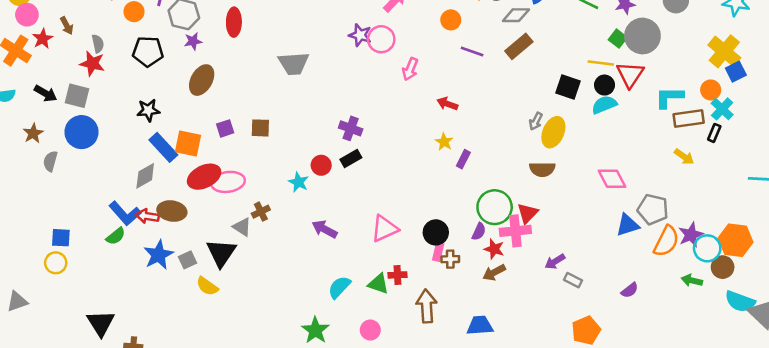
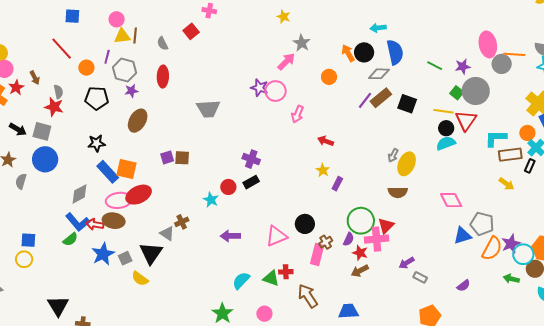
purple line: (472, 51) -> (365, 100), moved, turned -72
black square: (568, 87) -> (407, 104), moved
purple square: (225, 128) -> (167, 157), moved
gray diamond: (145, 176) -> (80, 194), moved
pink ellipse: (228, 182) -> (119, 200), moved
purple arrow: (324, 229) -> (230, 236), turned -30
black circle: (436, 232) -> (305, 224), moved
pink rectangle: (438, 252) -> (317, 254), size x1.5
brown cross: (450, 259) -> (326, 242), moved, turned -32
brown arrow: (427, 306) -> (308, 296), turned -30

